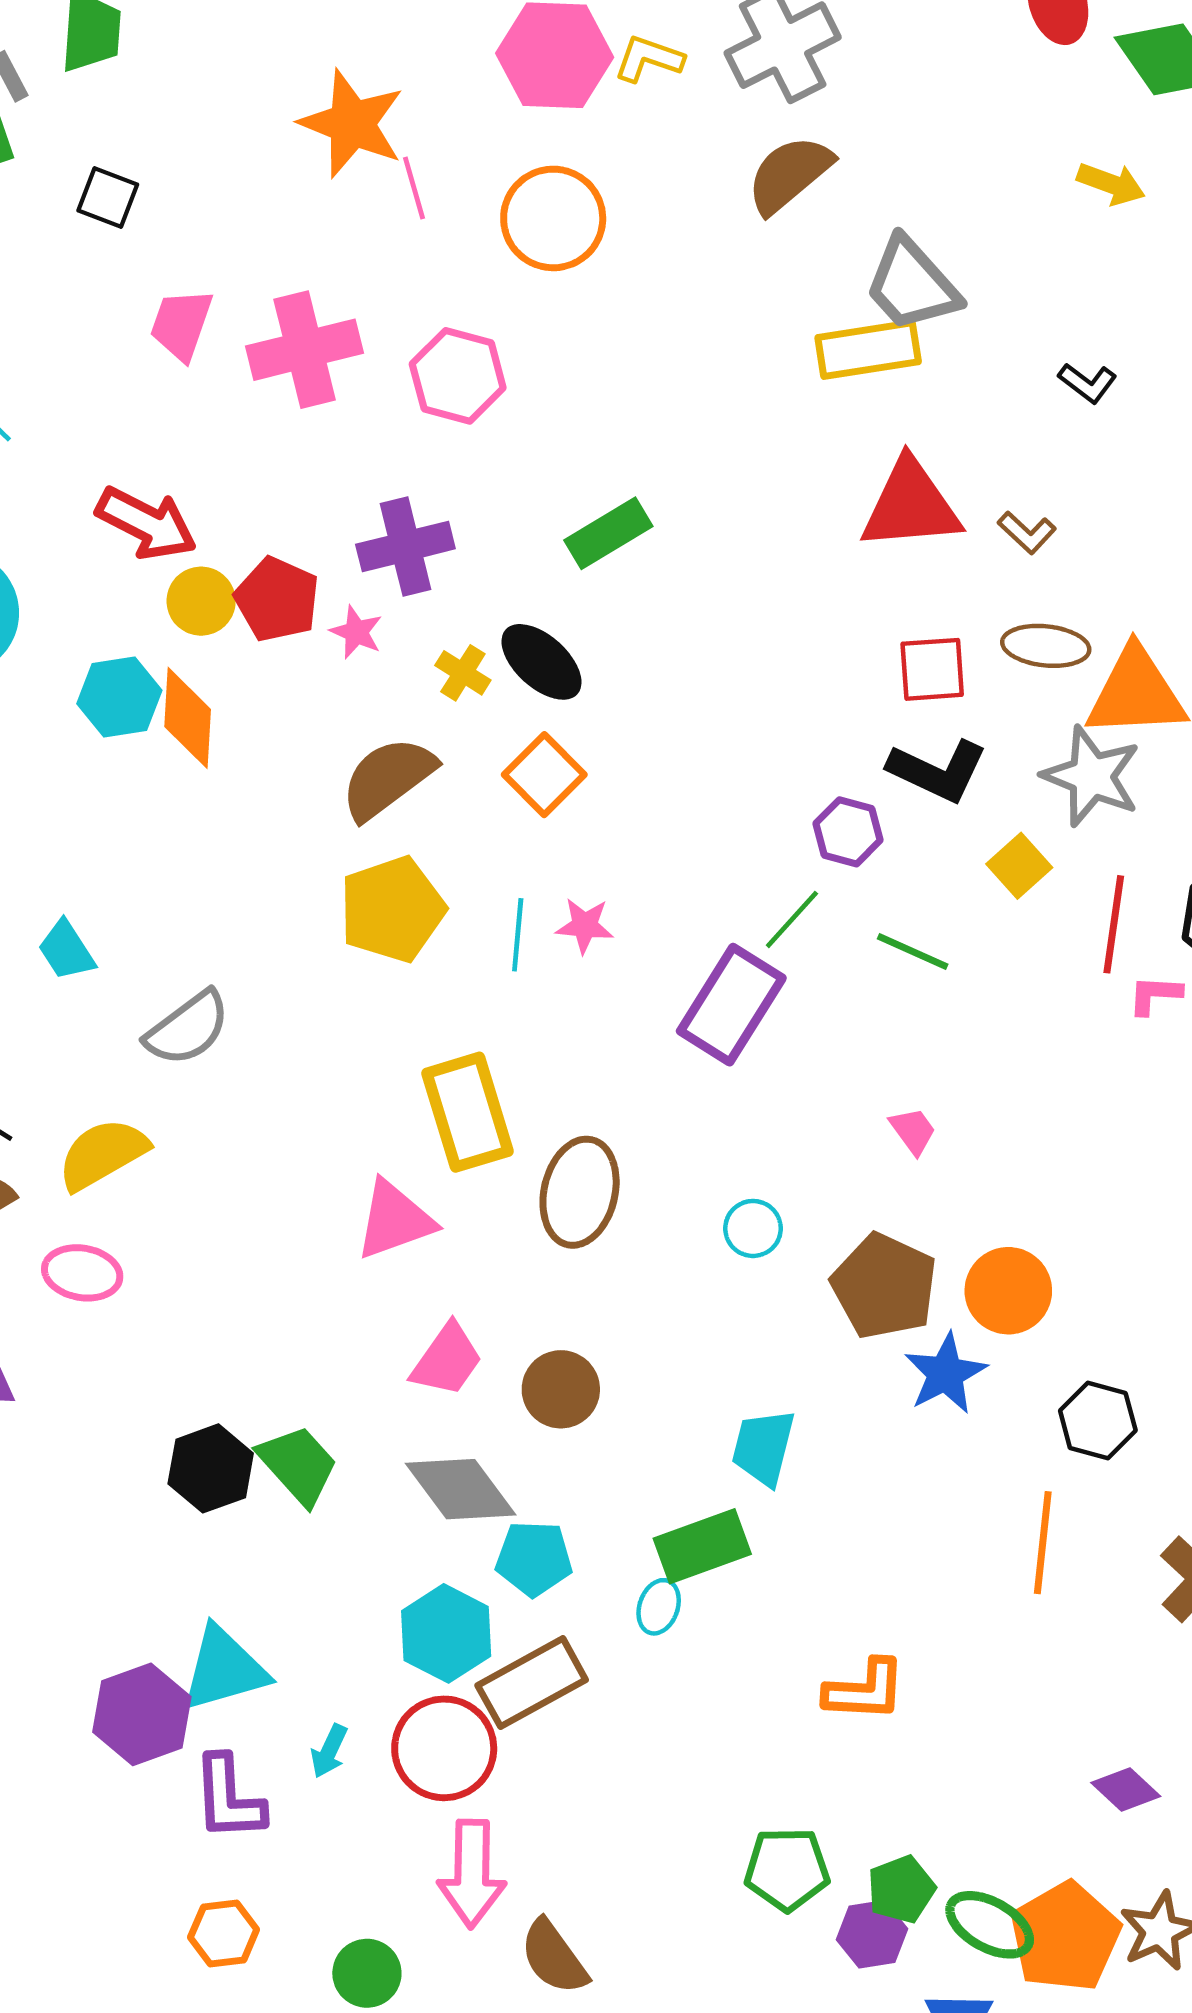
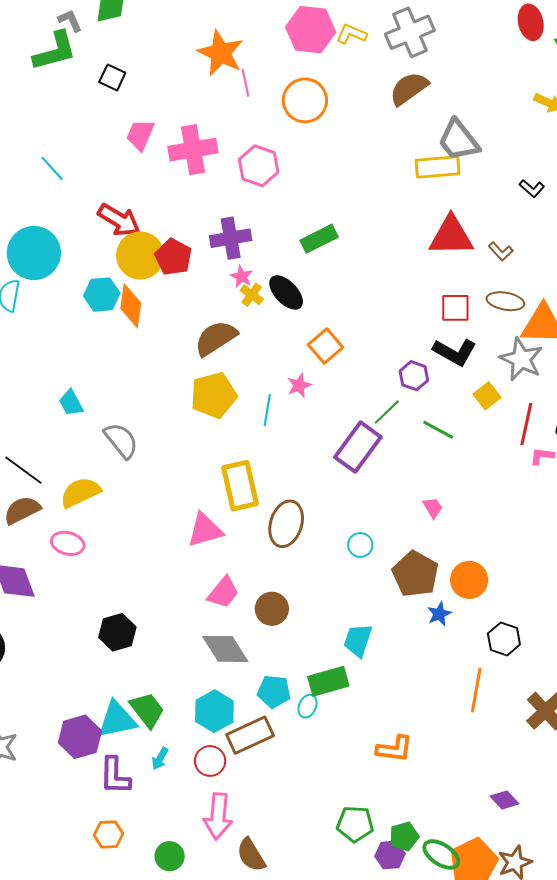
yellow circle: (201, 601) -> (140, 255), size x1.6
pink star: (356, 632) -> (242, 277), moved
orange square: (544, 775) -> (326, 346), moved
pink star: (585, 926) -> (299, 385), moved, turned -30
gray semicircle: (188, 1028) -> (121, 441), turned -96
blue star: (945, 1374) -> (439, 614), size x0.7
green trapezoid: (298, 1465) -> (147, 710), moved
cyan pentagon: (534, 1559) -> (274, 691), moved
red circle: (444, 1748) -> (210, 761), size x0.7

